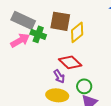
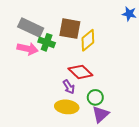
pink arrow: (20, 40) -> (28, 49), turned 42

